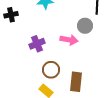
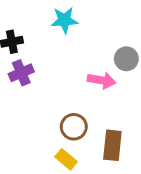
purple cross: (37, 44) -> (21, 73), moved

